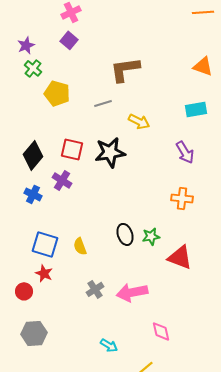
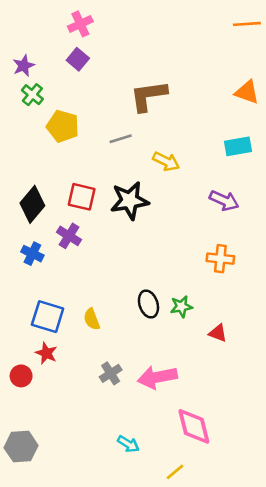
purple arrow: (185, 152) -> (224, 201), turned -35
red triangle: (180, 257) -> (218, 333), size x0.6
pink diamond: (161, 331) -> (194, 426), size x1.5
gray hexagon: (34, 333) -> (21, 447), moved

